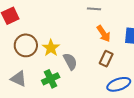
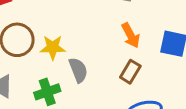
yellow star: (51, 48) -> (53, 47), turned 30

